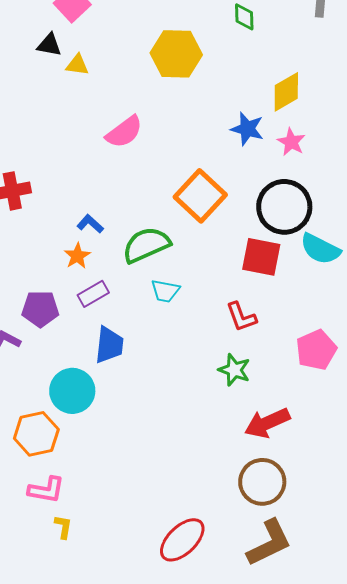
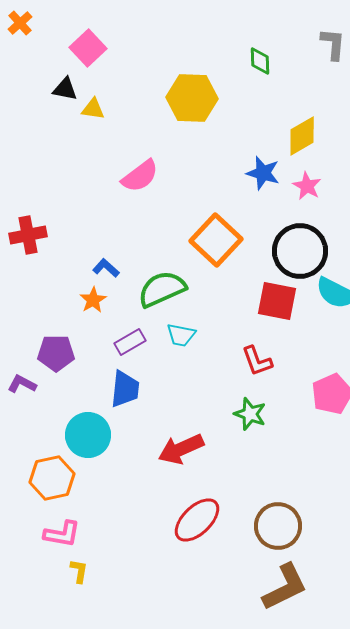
purple rectangle: (93, 294) -> (130, 342), moved
red arrow: (267, 423) -> (181, 449), moved
red ellipse: (182, 540) -> (197, 520), moved

